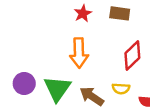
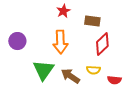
brown rectangle: (120, 13) -> (92, 21), moved
purple circle: (24, 84) -> (17, 41), moved

